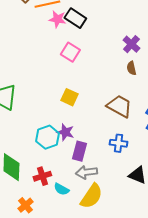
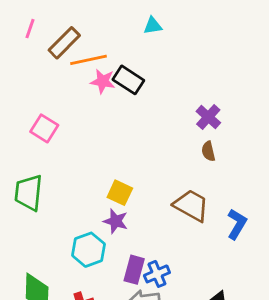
pink square: (70, 52) -> (44, 128), moved
purple star: (65, 132) -> (116, 221), moved
blue cross: (118, 143) -> (157, 274), moved, turned -30

